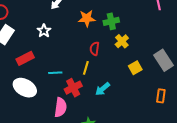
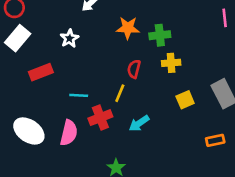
yellow cross: (122, 41) -> (171, 63), turned 32
white ellipse: (25, 88) -> (29, 131), moved
orange rectangle: (161, 96) -> (215, 140), turned 64
pink semicircle: (61, 107) -> (69, 133), moved

